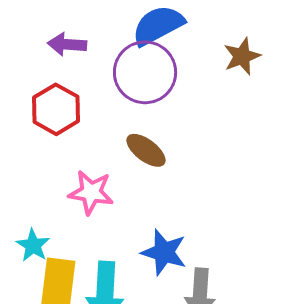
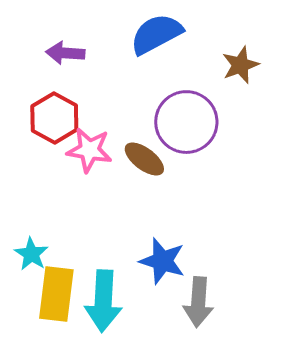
purple circle: (145, 72) -> (186, 122), moved
pink star: (91, 192) -> (89, 150), moved

